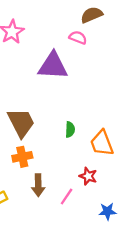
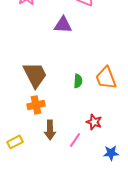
purple triangle: (53, 66) -> (63, 25), size x0.7
orange trapezoid: (102, 143) -> (106, 78), moved

